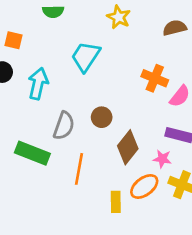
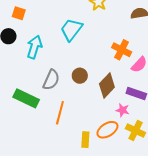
brown diamond: (128, 147) -> (107, 85), moved

